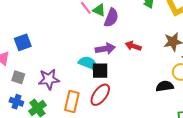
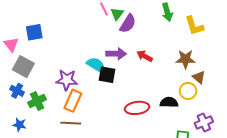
green triangle: (99, 10) -> (117, 14), turned 32
gray square: (18, 77) -> (23, 67), size x1.5
purple star: (49, 79) -> (67, 80), moved
red ellipse: (100, 95) -> (137, 108), moved, turned 35

